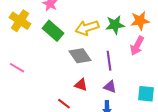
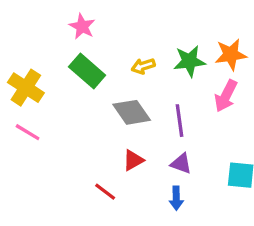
yellow cross: (20, 21) -> (26, 88), moved
yellow arrow: (87, 28) -> (143, 66), size x0.6
red triangle: (81, 85) -> (133, 160), turned -48

